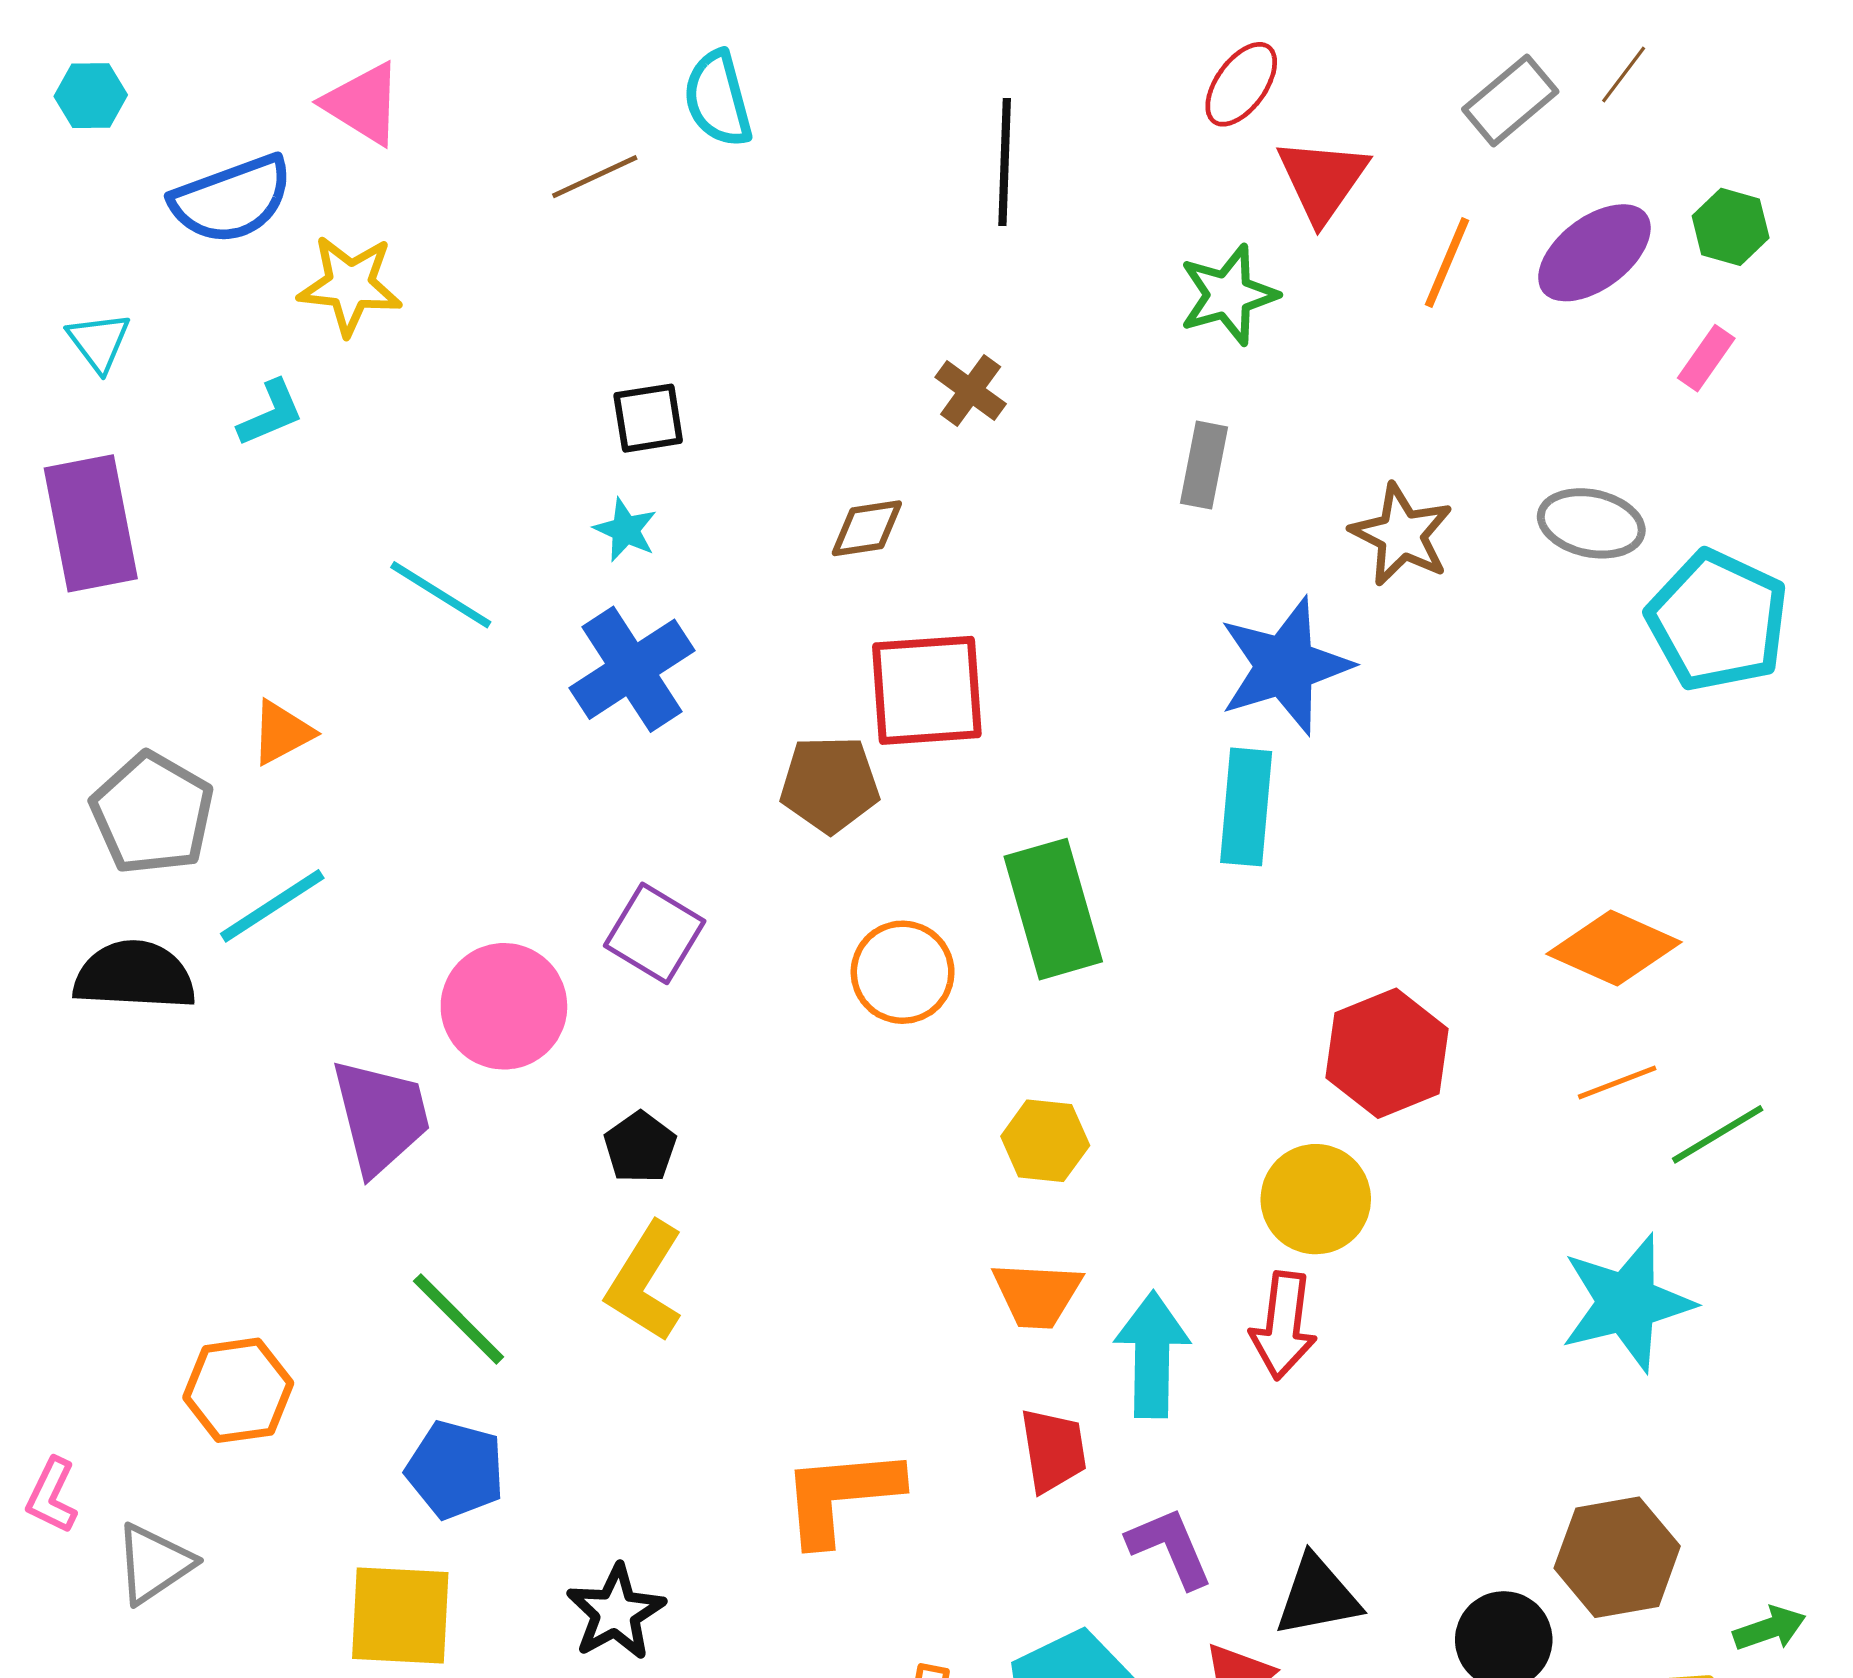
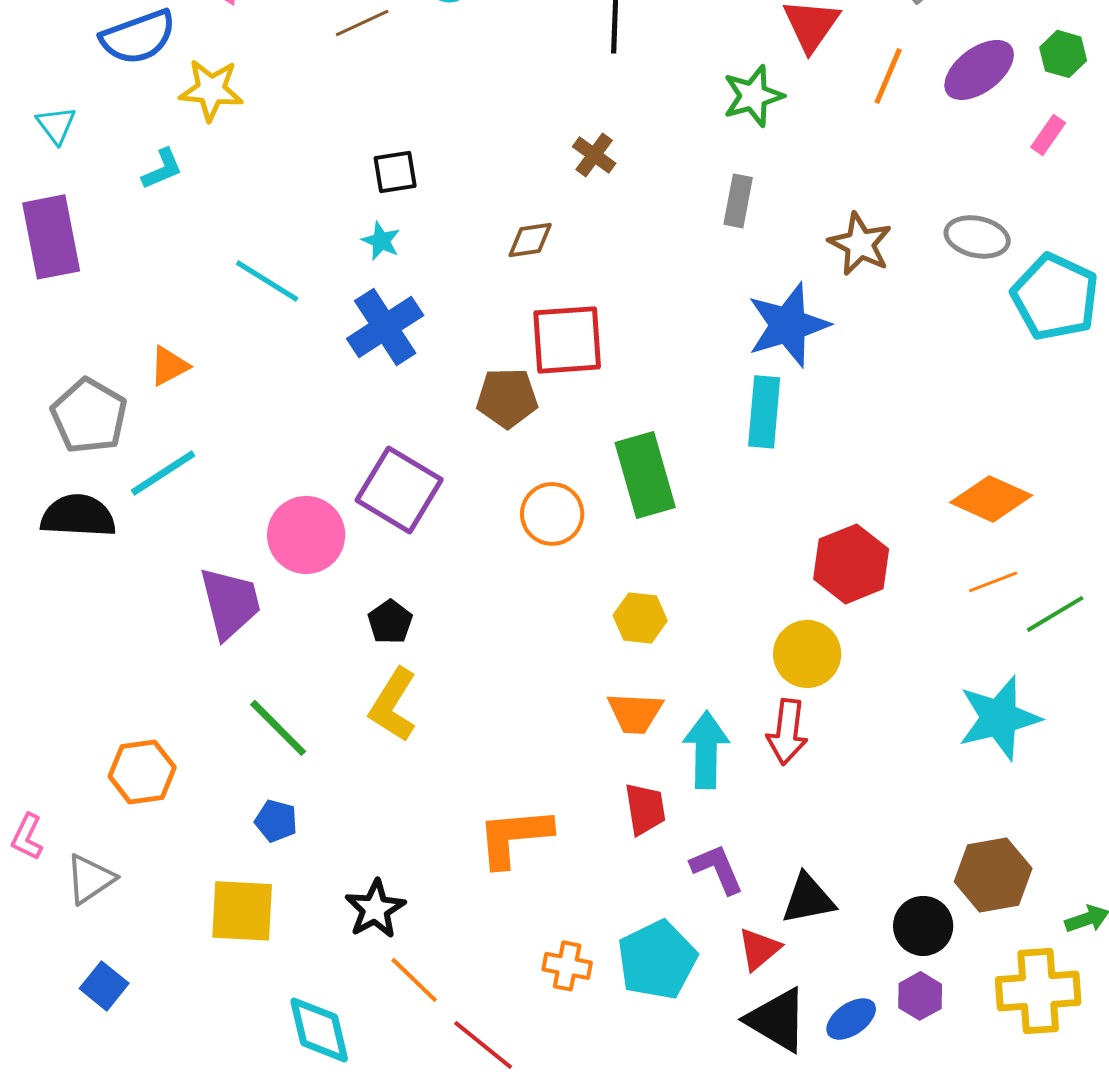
purple square: (655, 933) -> (399, 490), size x1.4
blue pentagon: (455, 1470) -> (276, 821), size x0.7

